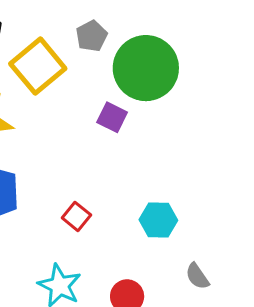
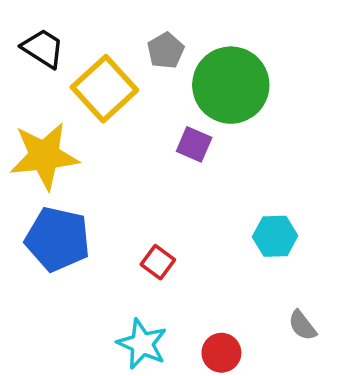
cyan hexagon: (158, 220) -> (275, 236), moved

